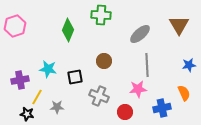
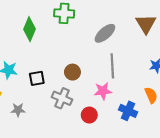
brown circle: (104, 61) -> (72, 72), moved
blue cross: (162, 108) -> (128, 111), turned 36

